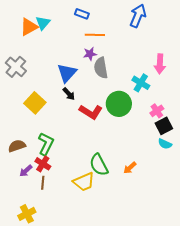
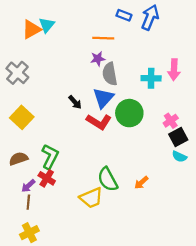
blue rectangle: (82, 14) -> (124, 15), moved
blue triangle: (67, 73) -> (103, 98), moved
cyan cross: (141, 83) -> (151, 78), moved, turned -30
yellow square: (35, 103) -> (22, 117), moved
brown line: (43, 183) -> (28, 202), moved

